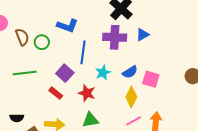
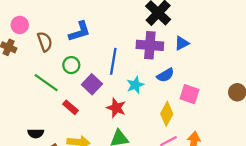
blue L-shape: (67, 26) -> (79, 31), moved, turned -40
green circle: (42, 42) -> (71, 65), moved
blue semicircle: (130, 72) -> (165, 75), moved
green line: (25, 73) -> (46, 83), turned 40
red rectangle: (56, 93) -> (71, 107), moved

